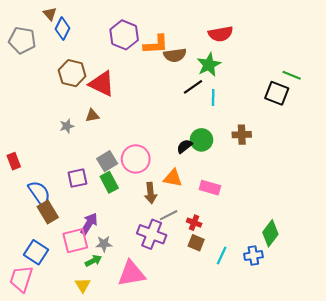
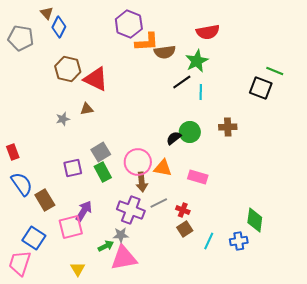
purple hexagon: (124, 35) -> (129, 24), moved
pink circle: (136, 159) -> (138, 162), moved
blue semicircle: (39, 193) -> (22, 184), moved
green diamond: (270, 233) -> (255, 220), turned -30
purple cross: (152, 234) -> (131, 210), moved
brown square: (196, 243) -> (185, 229), turned 35
gray star: (104, 244) -> (121, 235), moved
green arrow: (93, 261) -> (106, 246), moved

